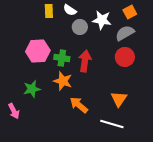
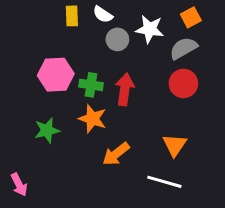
orange arrow: (79, 105) -> (116, 154), turned -78
pink arrow: (14, 111) -> (19, 185), moved

